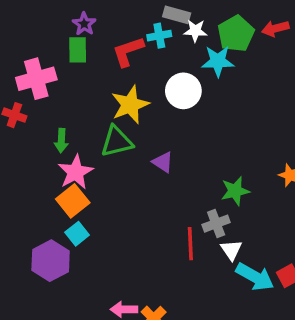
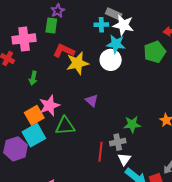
white star: (195, 31) -> (123, 25), size x1.5
green pentagon: (236, 34) -> (155, 52), moved
red L-shape: (128, 51) -> (64, 51), moved, turned 35
cyan star: (218, 61) -> (116, 44), moved
green triangle: (117, 142) -> (65, 126), moved
pink star: (76, 172) -> (50, 106), moved
cyan square: (77, 234) -> (34, 135), size x1.6

